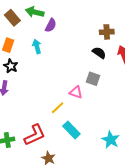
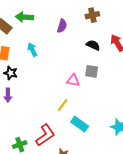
purple semicircle: (51, 25) -> (62, 26), moved
brown cross: (107, 32) -> (92, 15), moved
pink triangle: (76, 92) -> (73, 80), moved

